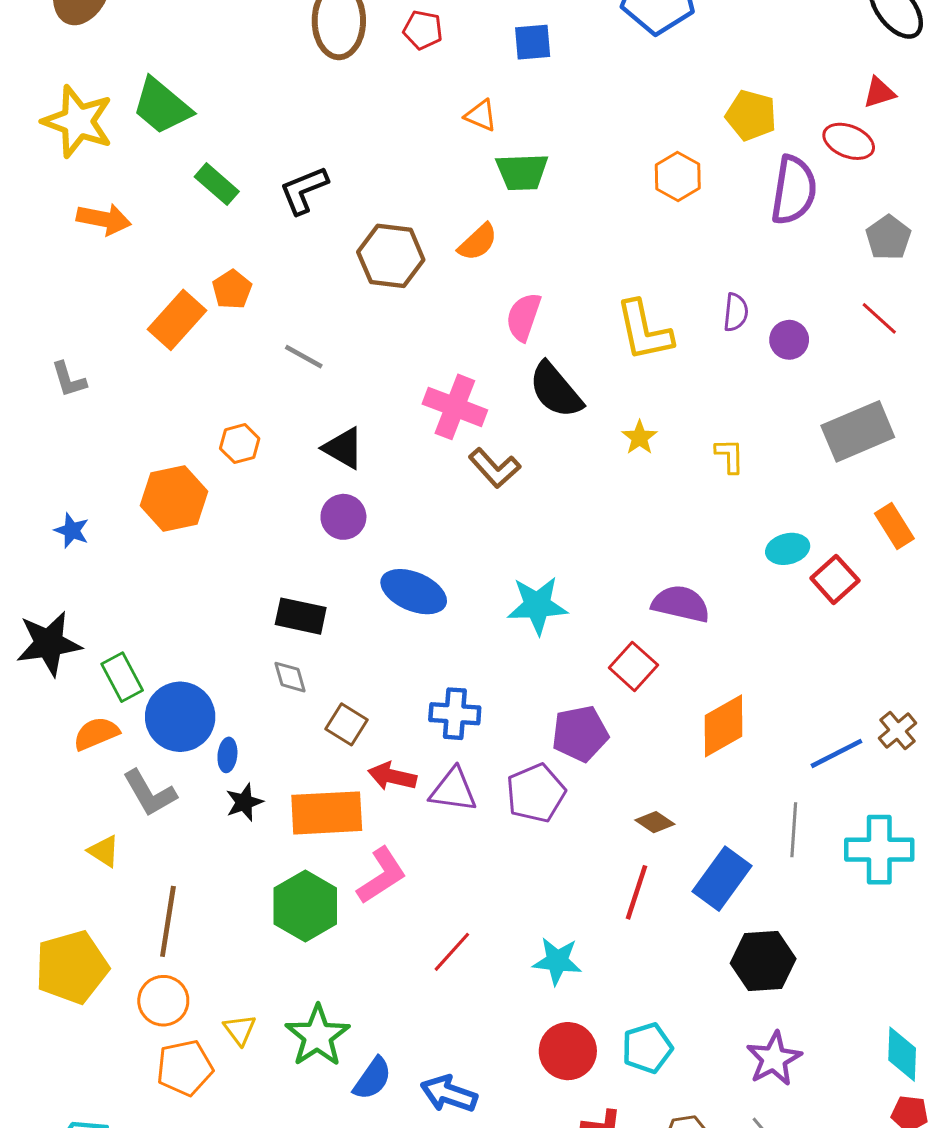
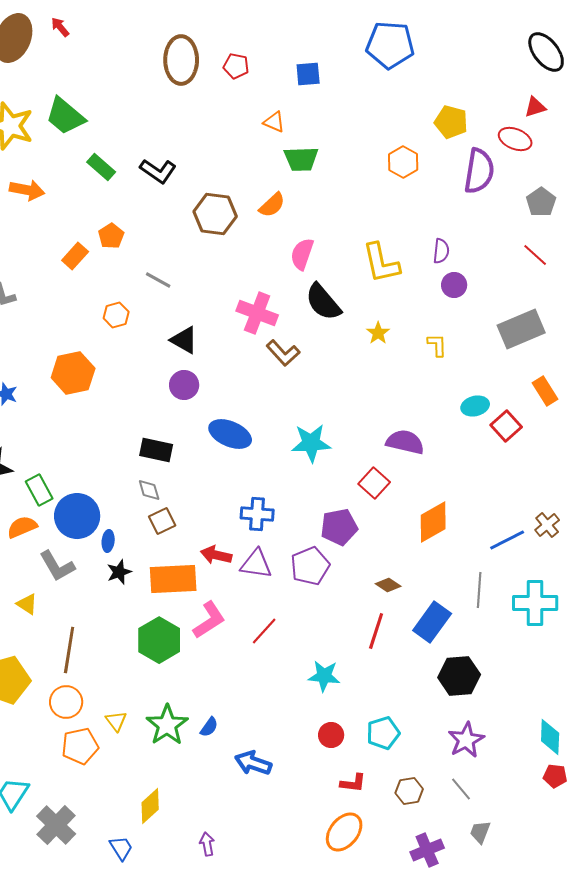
black L-shape: (304, 190) -> (158, 171), turned -123
orange rectangle: (177, 320) -> (75, 256), size x0.7
purple circle: (789, 340) -> (454, 285), moved
orange hexagon: (240, 444) -> (116, 315), moved
brown square: (346, 724) -> (162, 521), moved, turned 32
red line: (452, 952) -> (264, 631), moved
red circle: (568, 1051) -> (331, 735), size x0.7
blue semicircle: (372, 1079) -> (209, 727), moved, size x0.7

